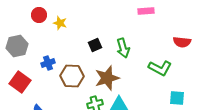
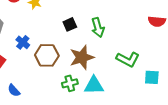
blue cross: (48, 63) -> (23, 42), turned -32
green L-shape: (160, 68) -> (128, 59), moved

